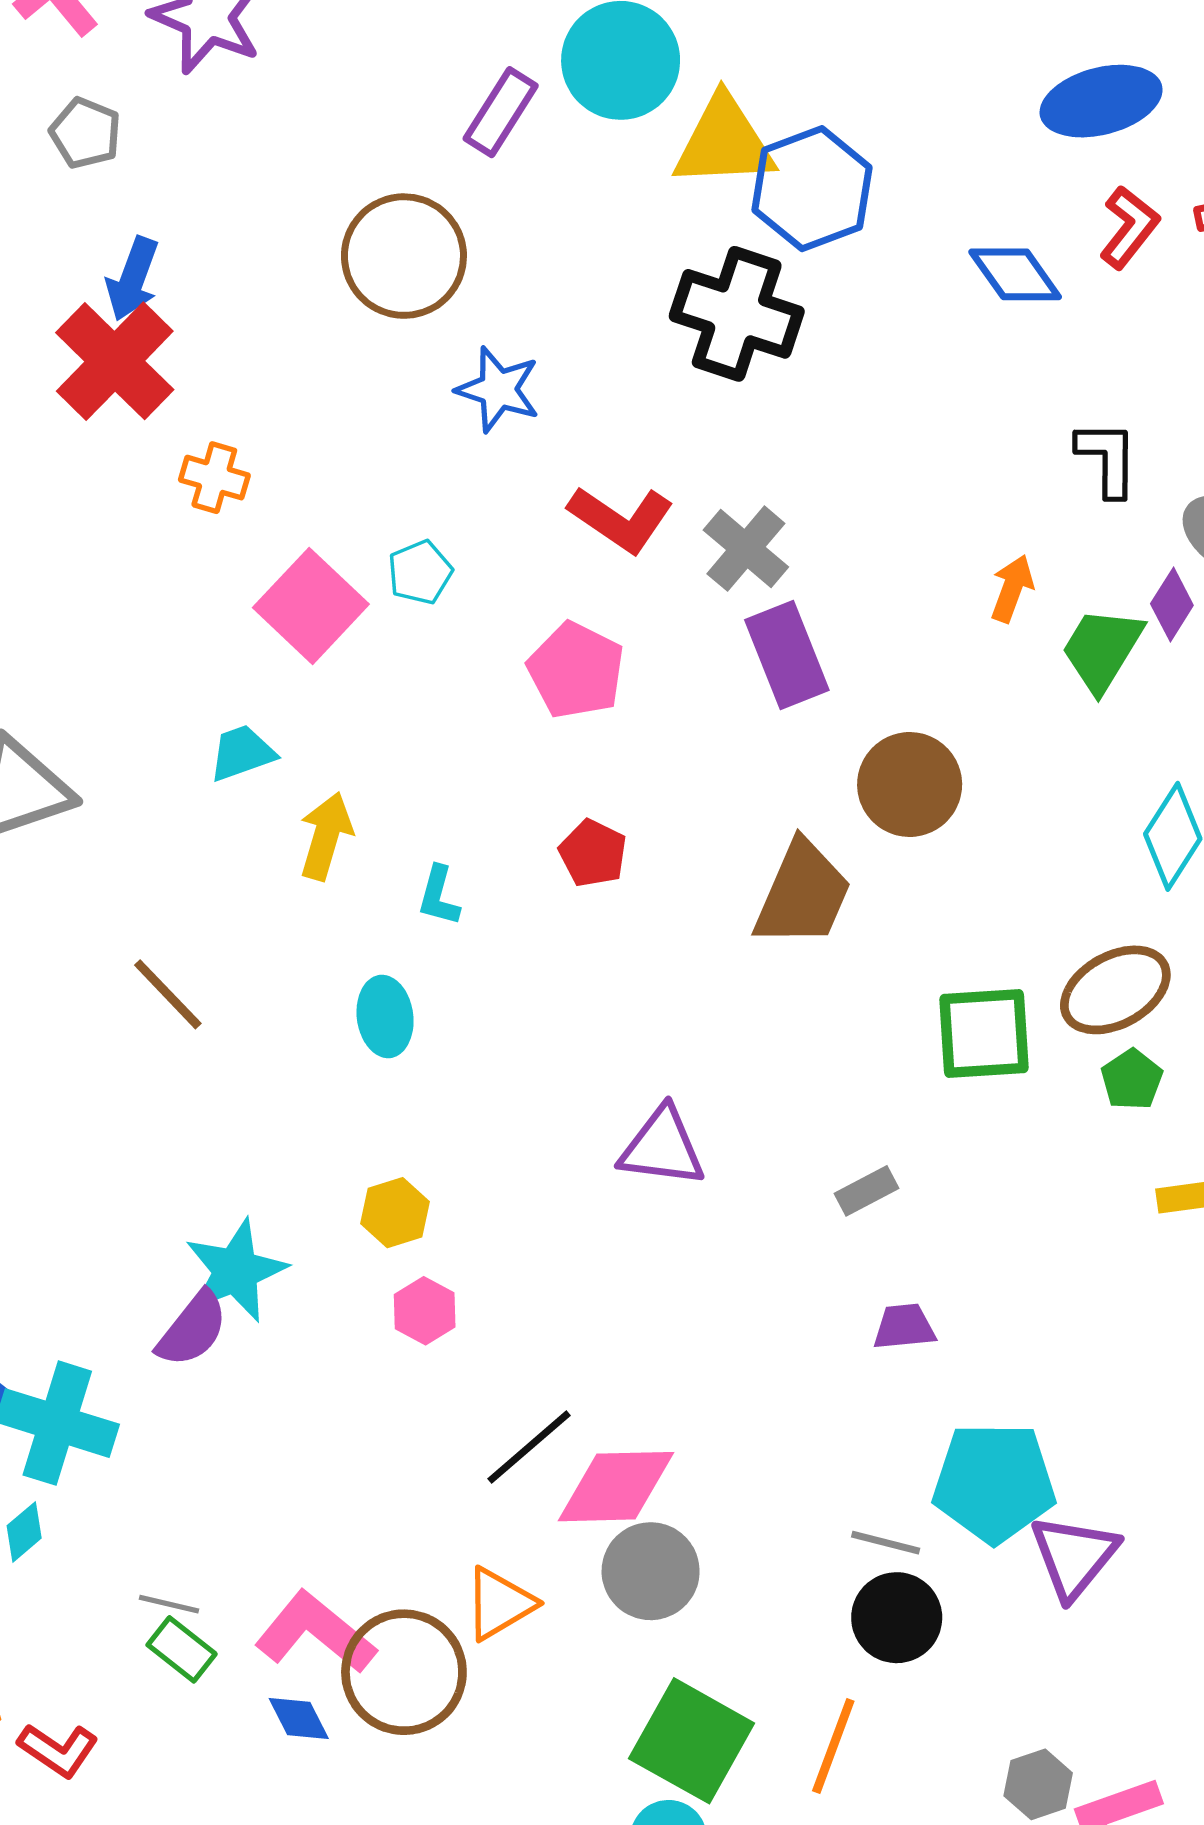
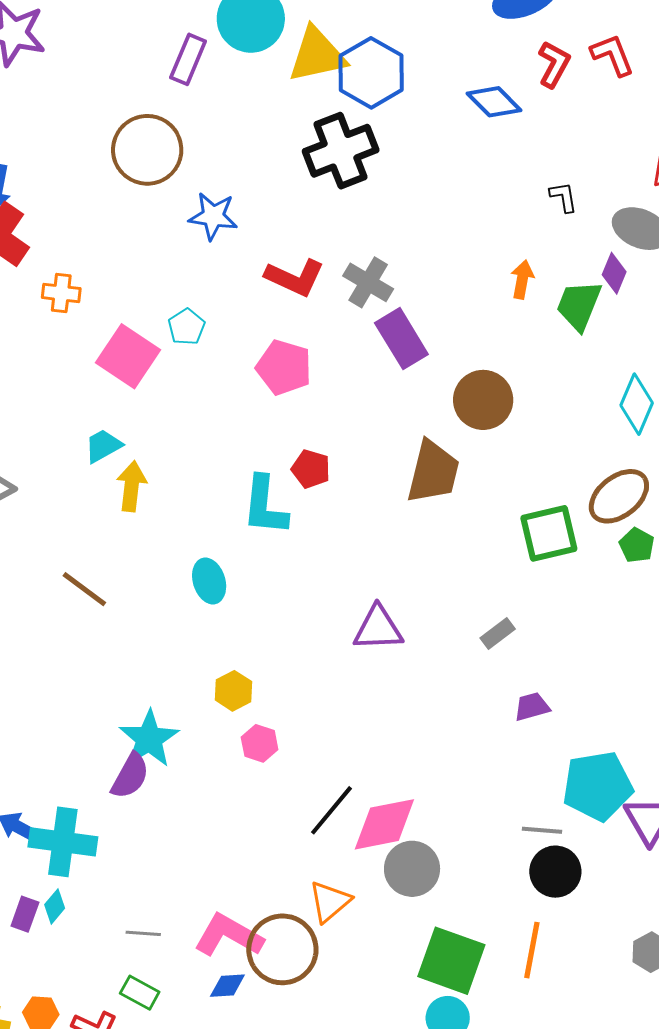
black cross: (737, 314) -> (341, 151), turned -30
black L-shape: (1107, 458) -> (564, 197), size x0.7
yellow arrow: (326, 836) -> (132, 486), moved
cyan L-shape: (439, 896) -> (265, 506), moved, size x1.8
green rectangle: (182, 1649) -> (140, 993), moved
blue diamond: (299, 1719) -> (227, 986), turned -57

